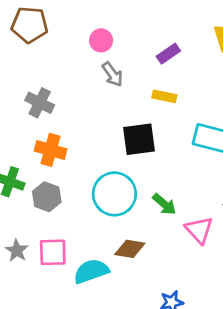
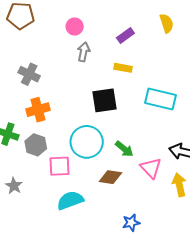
gray arrow: (112, 74) -> (84, 52), turned -132
orange cross: (51, 150) -> (38, 110), turned -30
brown diamond: (130, 249) -> (110, 177), moved
pink square: (53, 252) -> (59, 166), moved

